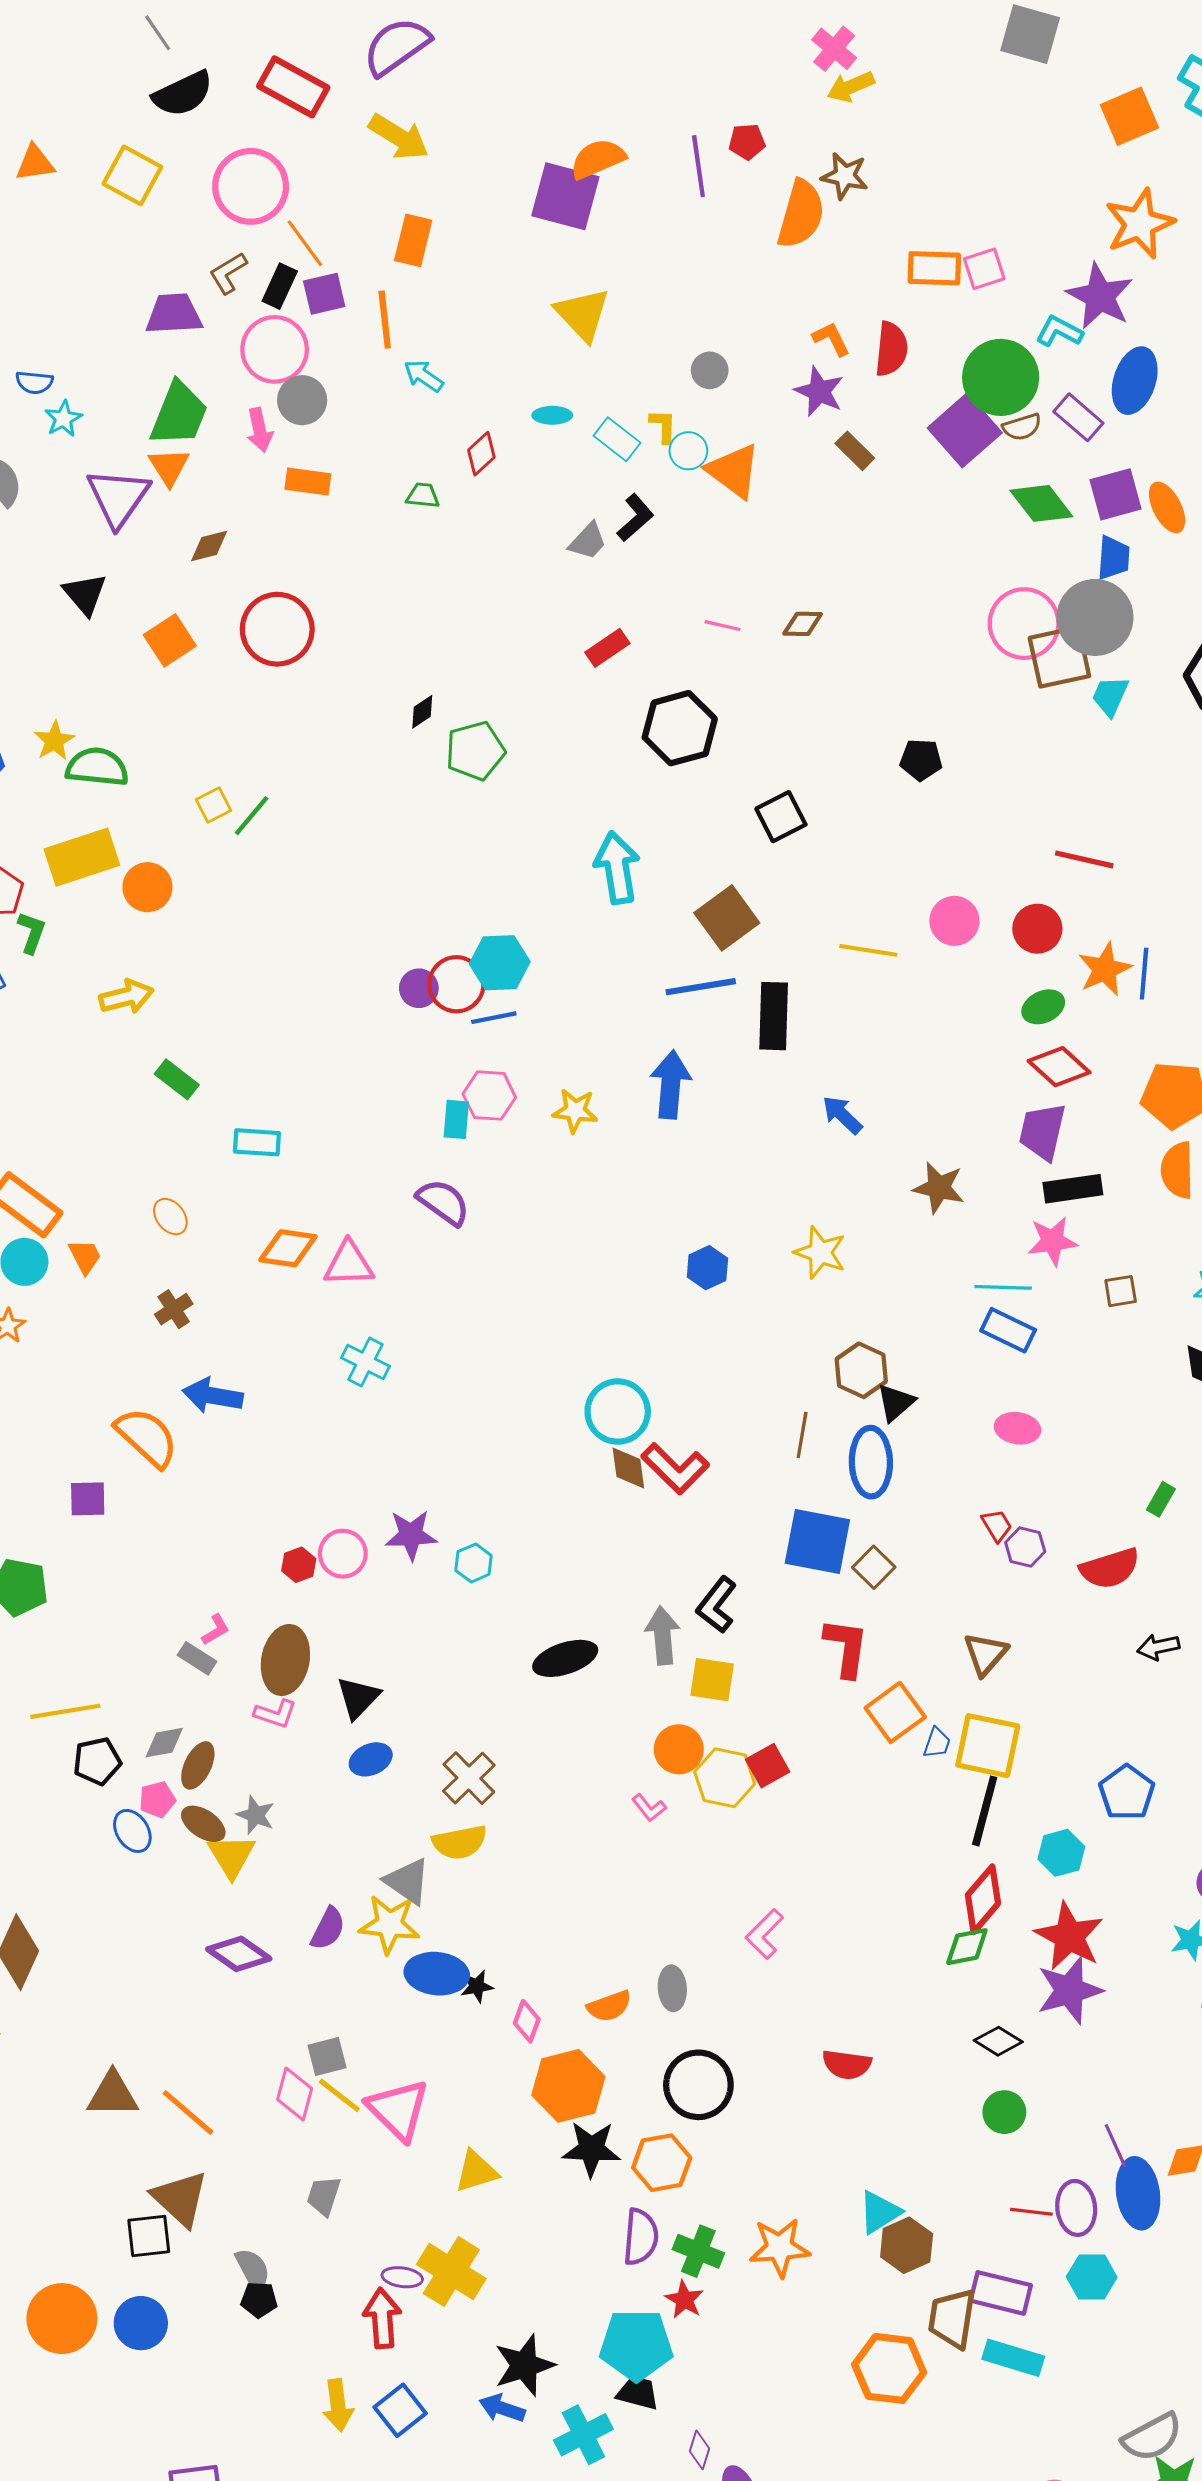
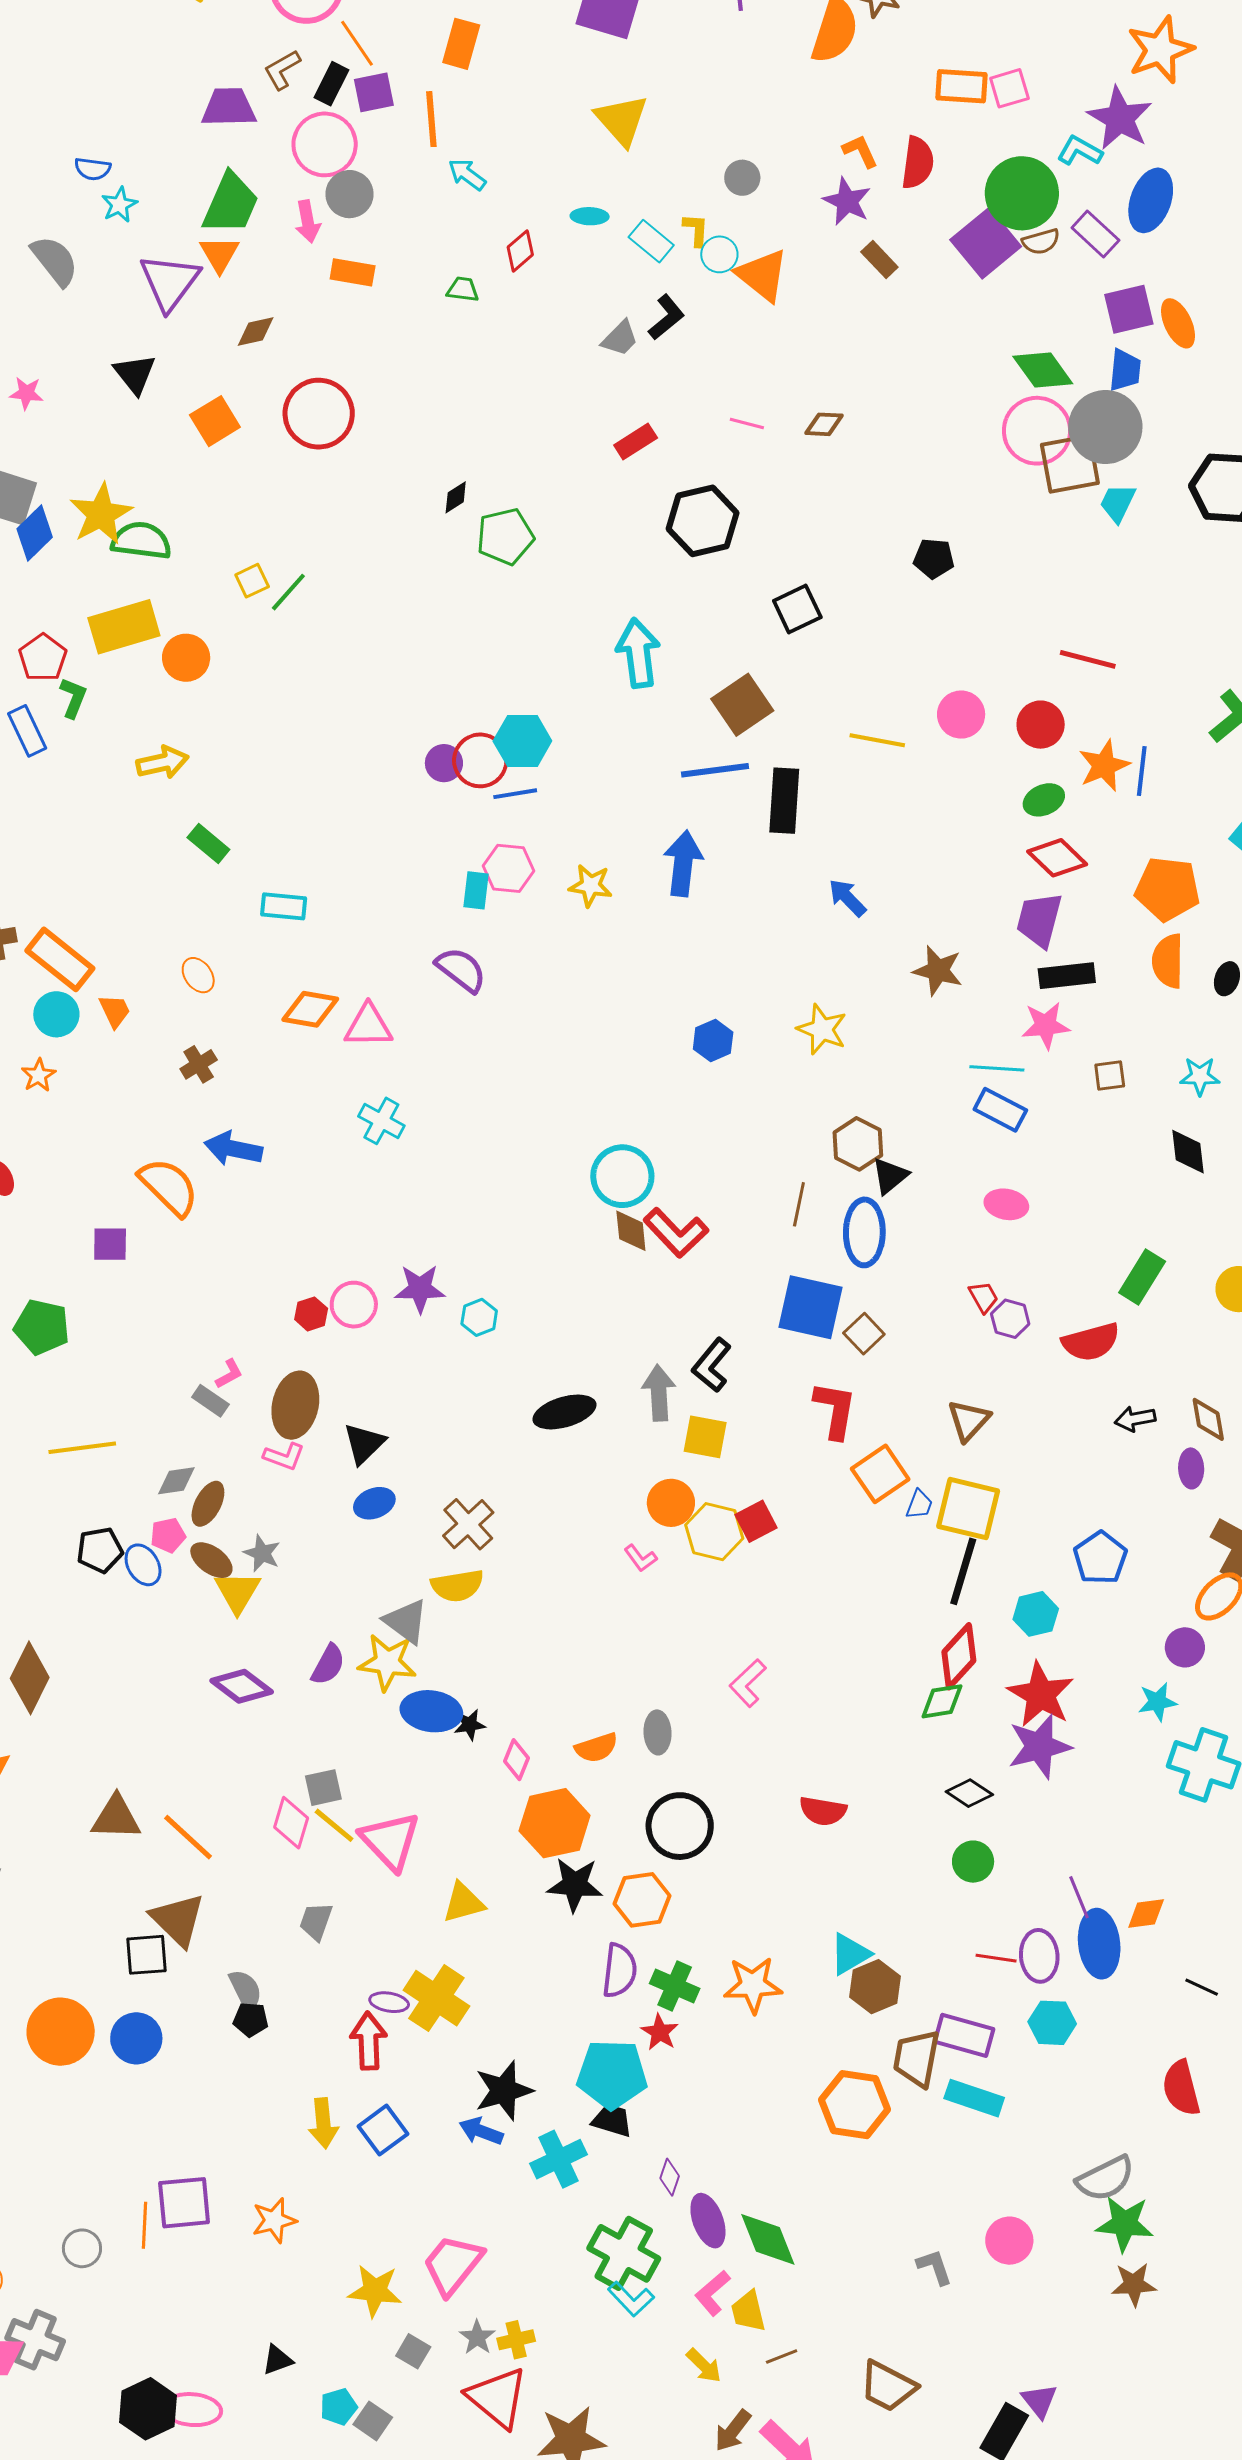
green diamond: (1041, 503) -> (1043, 370), moved
yellow star: (54, 741) -> (101, 514), size x1.6
green rectangle: (1161, 1499) -> (1142, 1277), size x1.6
black pentagon: (97, 1761) -> (100, 1550), moved

